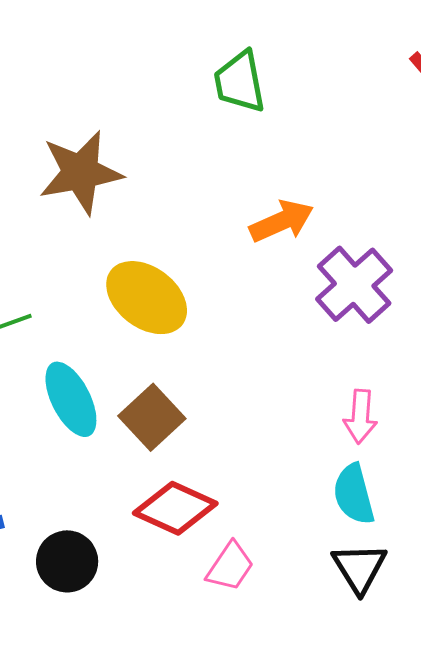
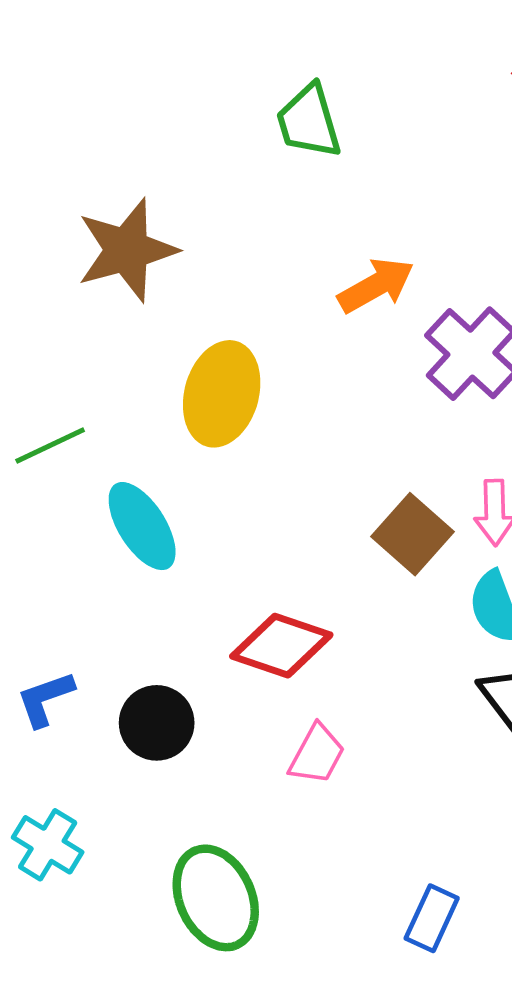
yellow ellipse: (147, 298) -> (222, 394), turned 74
brown square: (152, 417) -> (413, 534), moved
pink trapezoid: (230, 566) -> (317, 754), moved

